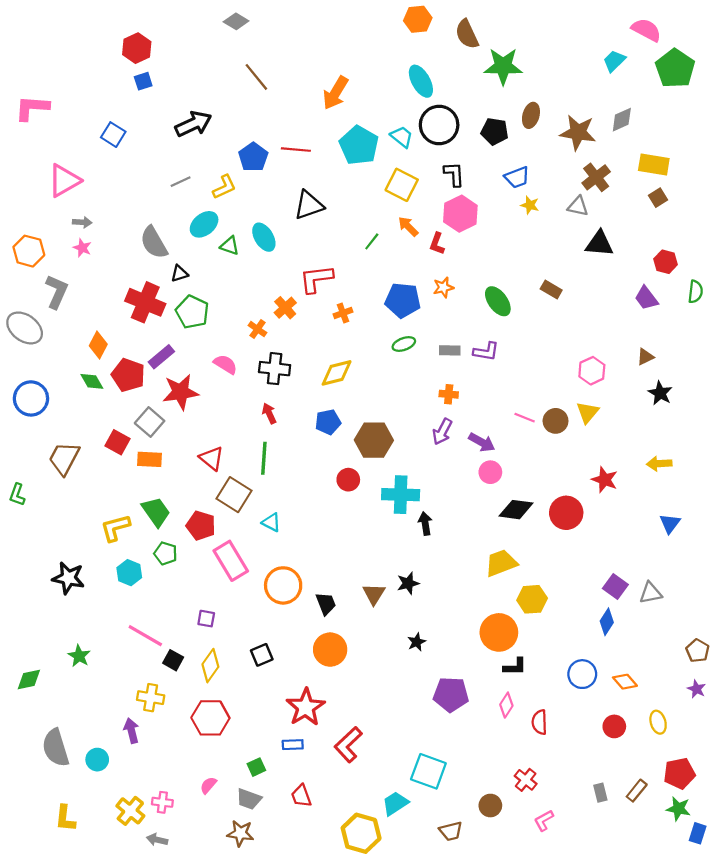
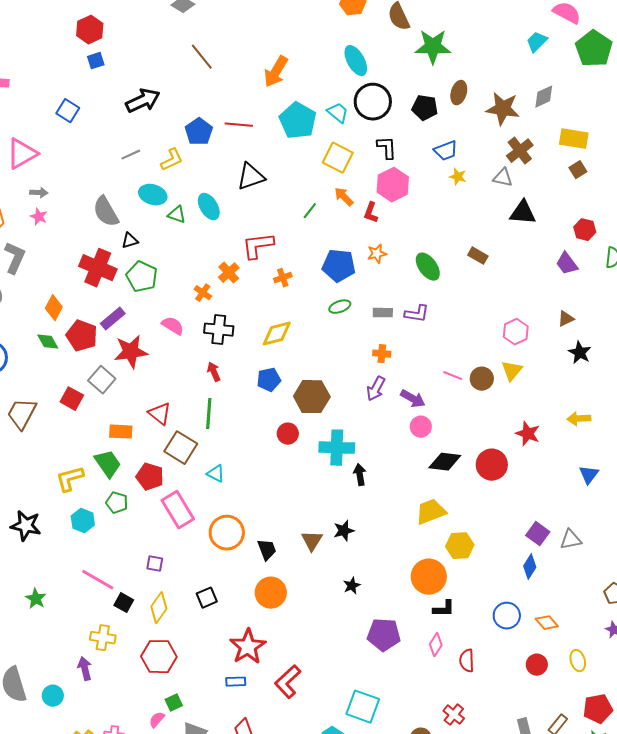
cyan ellipse: (204, 224) -> (153, 195), turned 56
orange rectangle: (150, 459) -> (121, 432), moved
green square: (256, 767) -> (174, 703), moved

